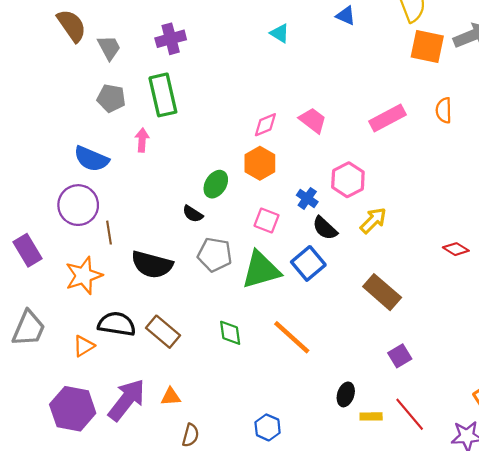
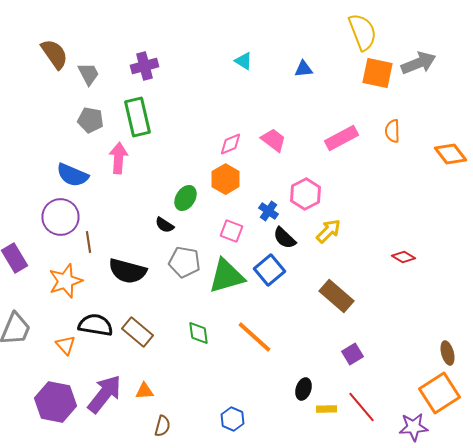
blue triangle: (346, 16) -> (304, 69), moved, turned -30
pink arrow: (142, 140) -> (118, 158), size x1.4
orange triangle: (84, 346) -> (66, 345), turned -40

